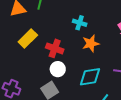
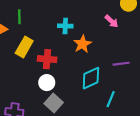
yellow rectangle: (28, 39) -> (24, 47), moved
white circle: (58, 69) -> (47, 83), moved

